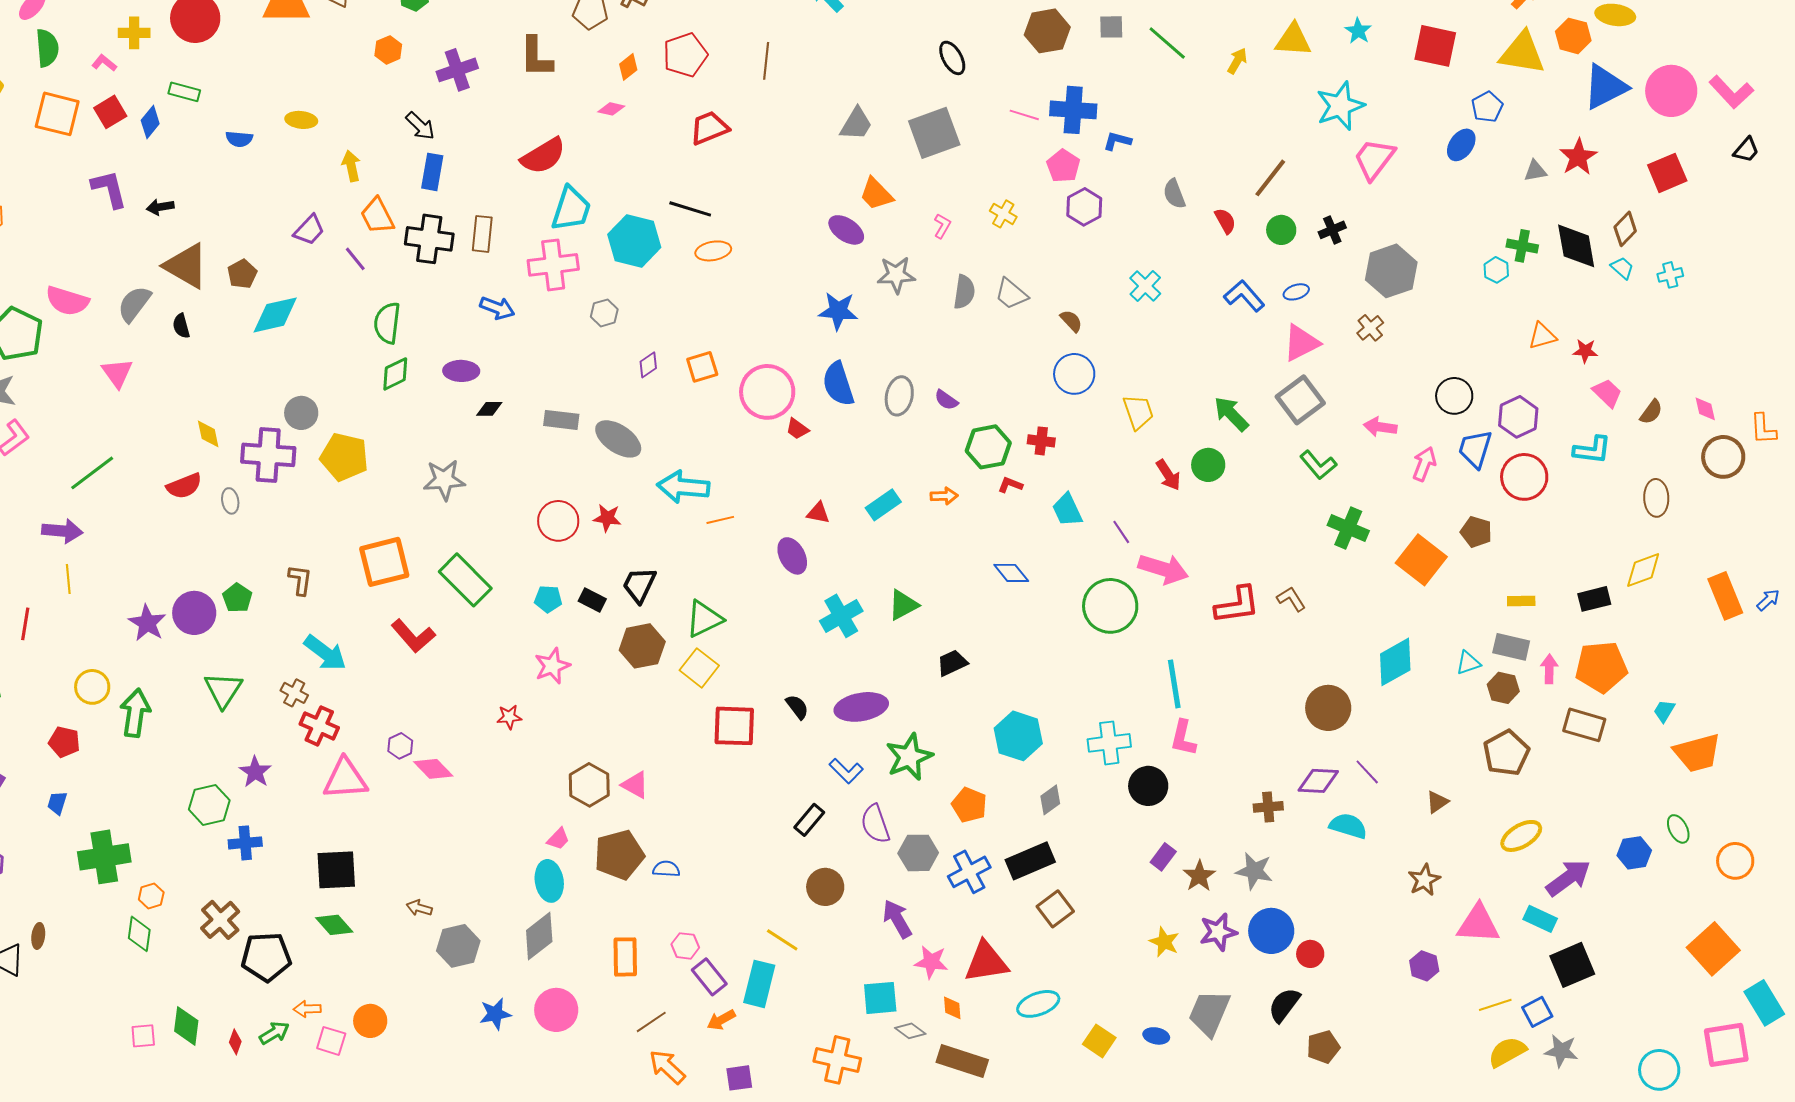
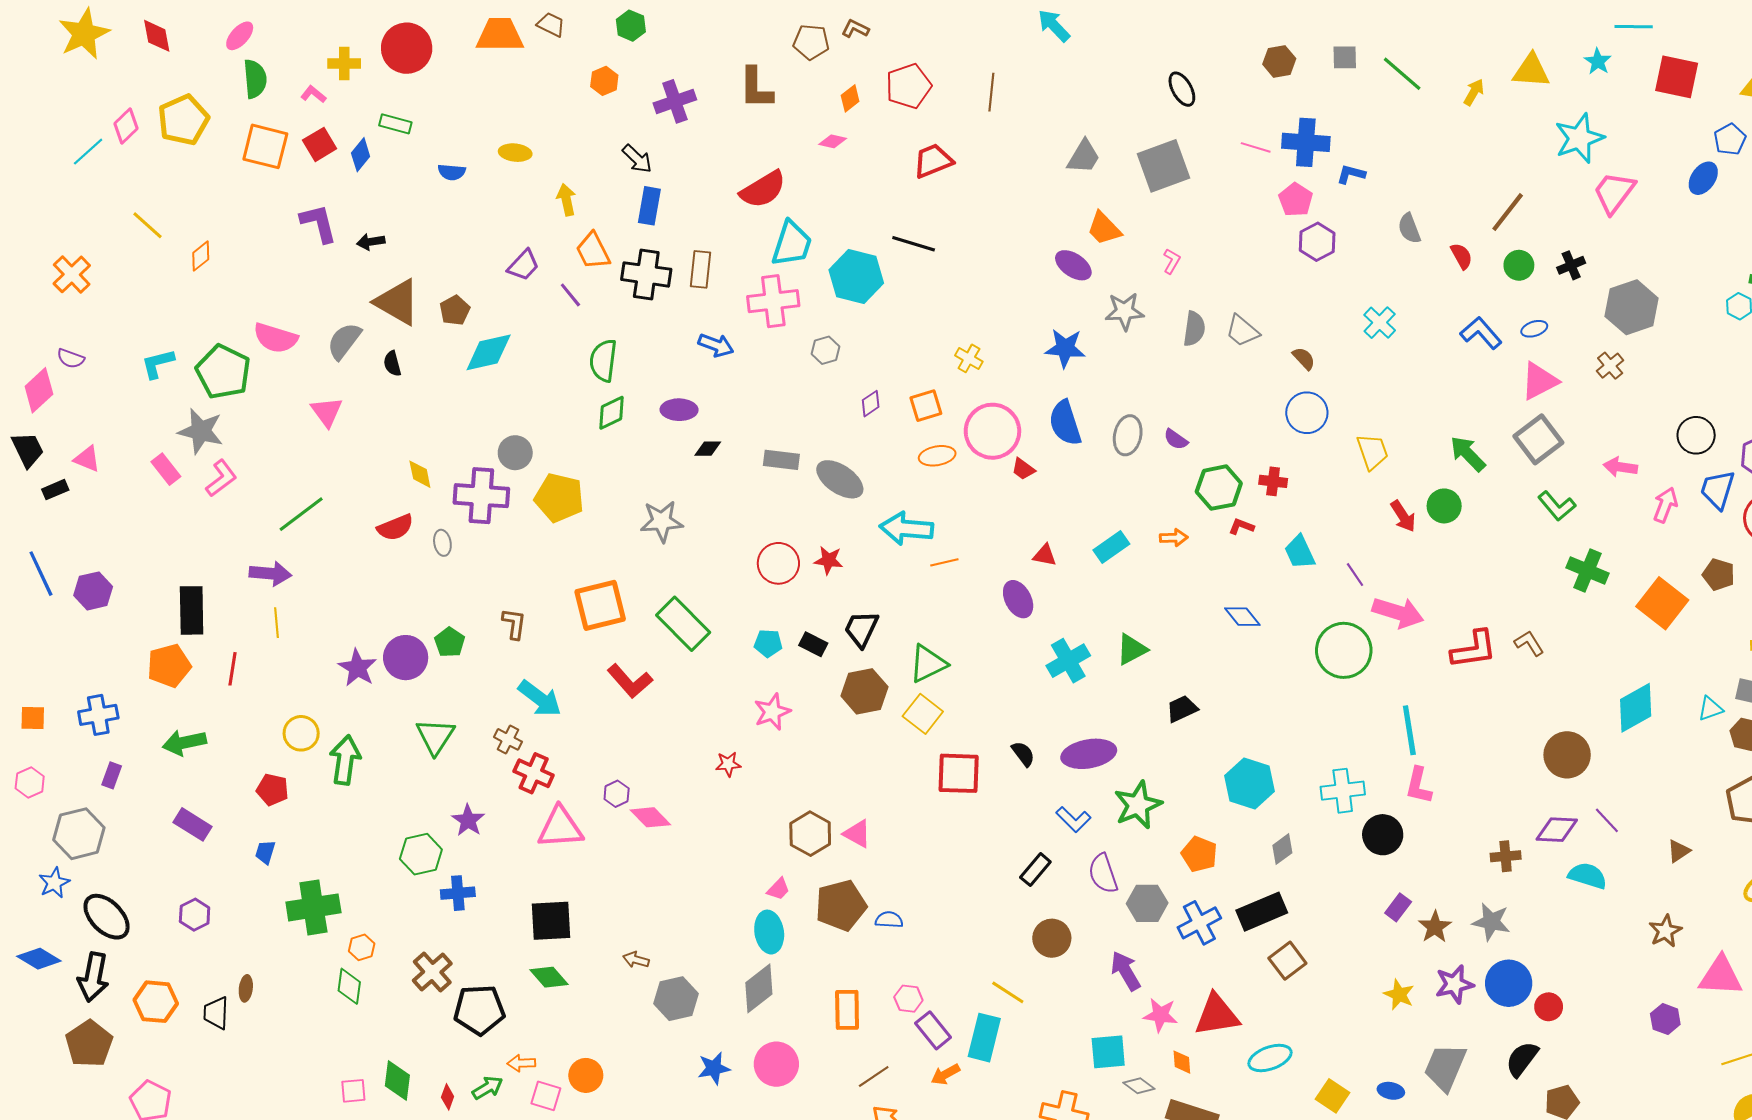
brown hexagon: (1047, 31) -> (1279, 61), size x0.7
yellow cross: (1003, 214) -> (969, 358), moved
orange ellipse: (713, 251) -> (937, 456), moved

